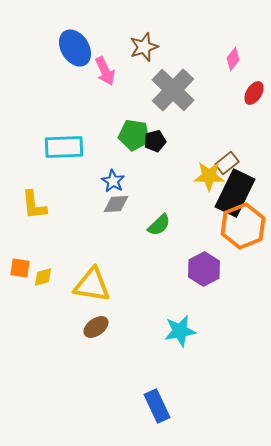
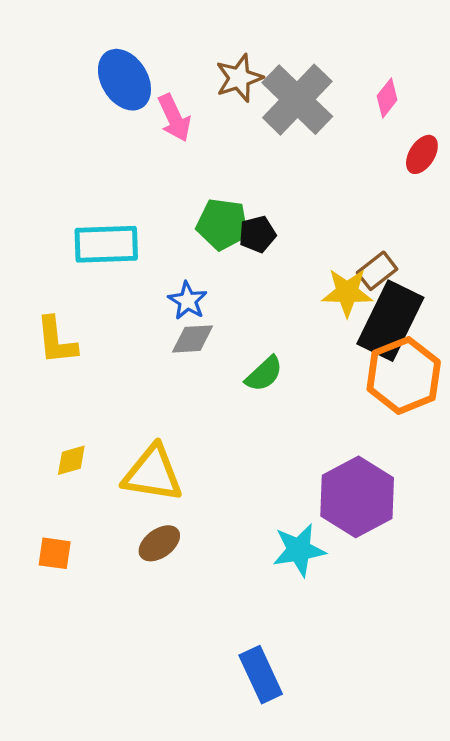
gray cross: (173, 90) -> (297, 100), moved
orange square: (20, 268) -> (55, 553), moved
purple hexagon: (204, 269) -> (357, 497), moved, size x1.4

